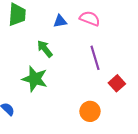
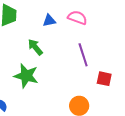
red square: (117, 83) -> (104, 79), turned -35

